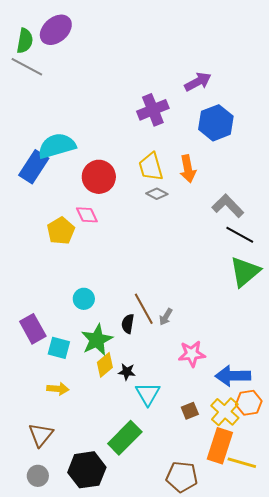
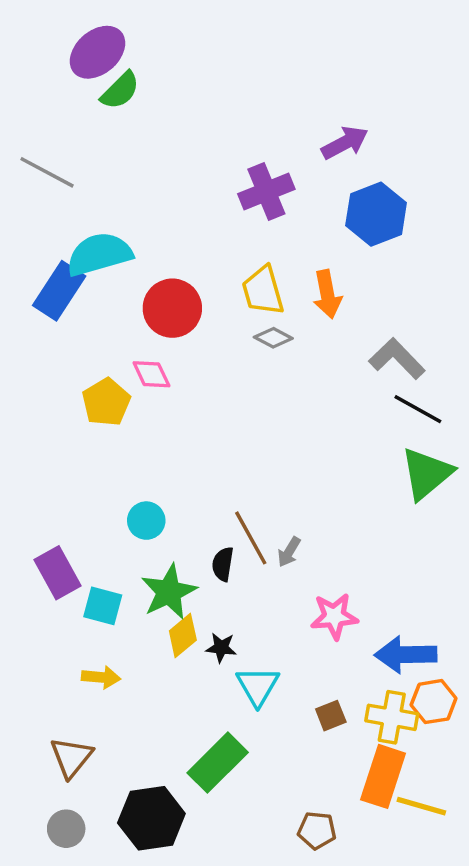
green semicircle: (25, 41) -> (120, 91), moved, turned 35
gray line: (27, 67) -> (47, 172), moved
yellow cross: (225, 412) -> (392, 717), turned -32
brown pentagon: (182, 477) -> (317, 830), size x0.7

